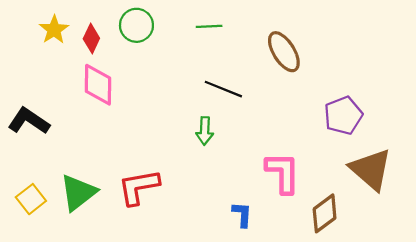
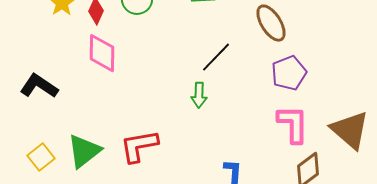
black line: (223, 89) -> (216, 57), turned -68
purple pentagon: (343, 115) -> (289, 73), moved
pink L-shape: (283, 173) -> (293, 124), moved

